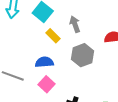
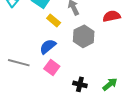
blue semicircle: (44, 62) -> (48, 47), turned -30

